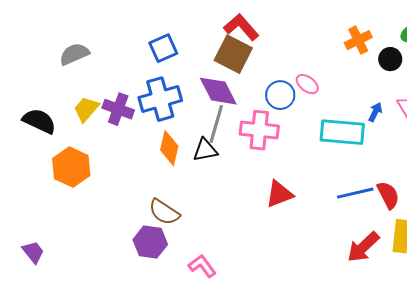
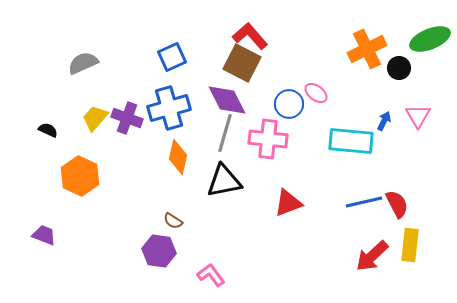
orange cross: (358, 40) -> (367, 49), size x1.4
black semicircle: (39, 121) -> (48, 130), size x0.6
black triangle: (205, 150) -> (224, 181), moved, size x1.4
brown semicircle: (164, 212) -> (173, 221), size x0.6
purple trapezoid: (33, 252) -> (44, 235), moved, turned -30

